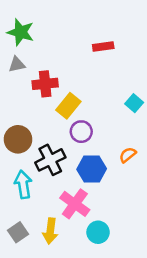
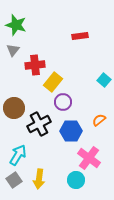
gray triangle: (17, 64) -> (13, 50), turned -40
cyan arrow: (23, 184) -> (18, 155), moved, turned 40
pink cross: (75, 204) -> (89, 158), moved

